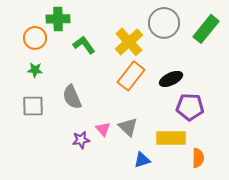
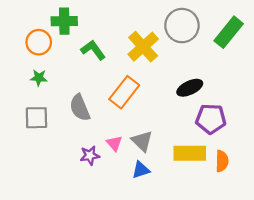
orange rectangle: (131, 76) -> (124, 92), moved
orange semicircle: (198, 158) -> (222, 161), moved
blue triangle: (142, 160) -> (141, 170), moved

